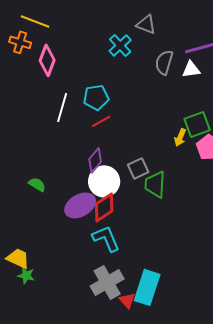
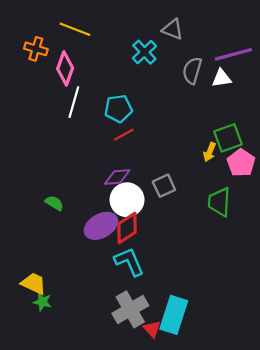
yellow line: (35, 21) -> (75, 29), moved
white line: (62, 107) -> (74, 102), moved
purple diamond: (95, 160) -> (117, 177), turned 45
green trapezoid: (155, 184) -> (219, 202), moved

